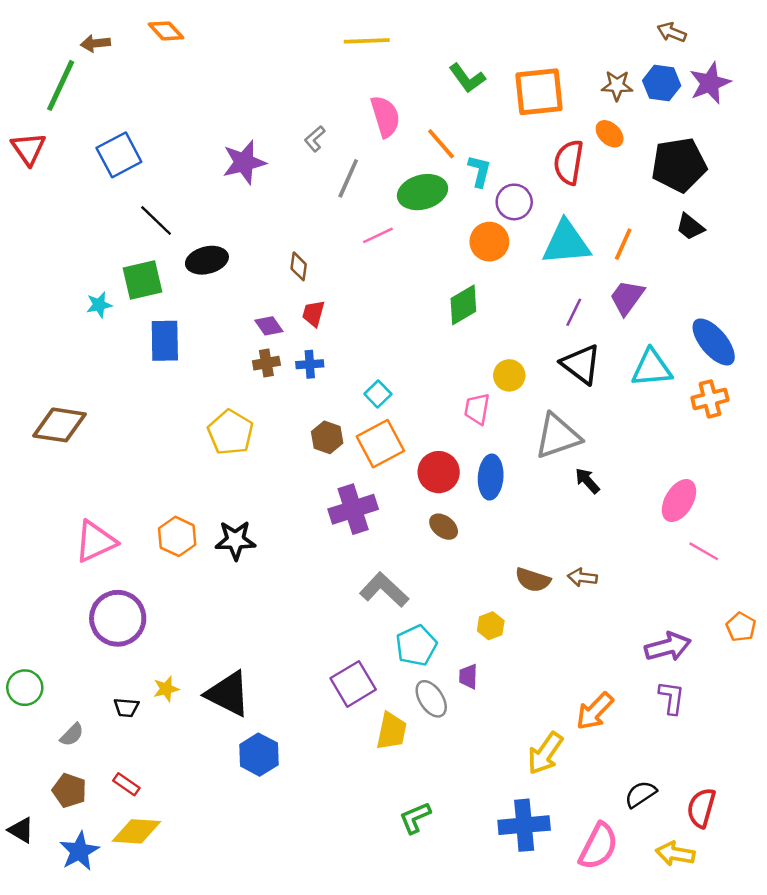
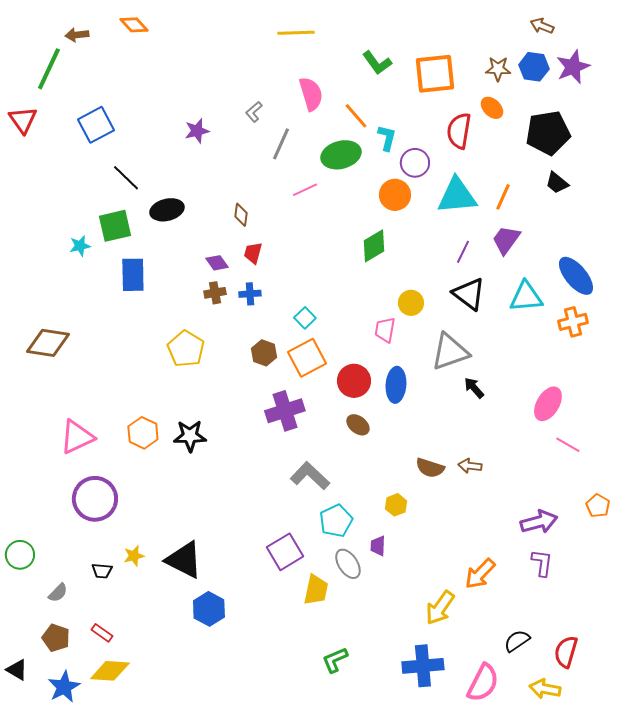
purple star: (244, 162) -> (197, 131), size x0.7

